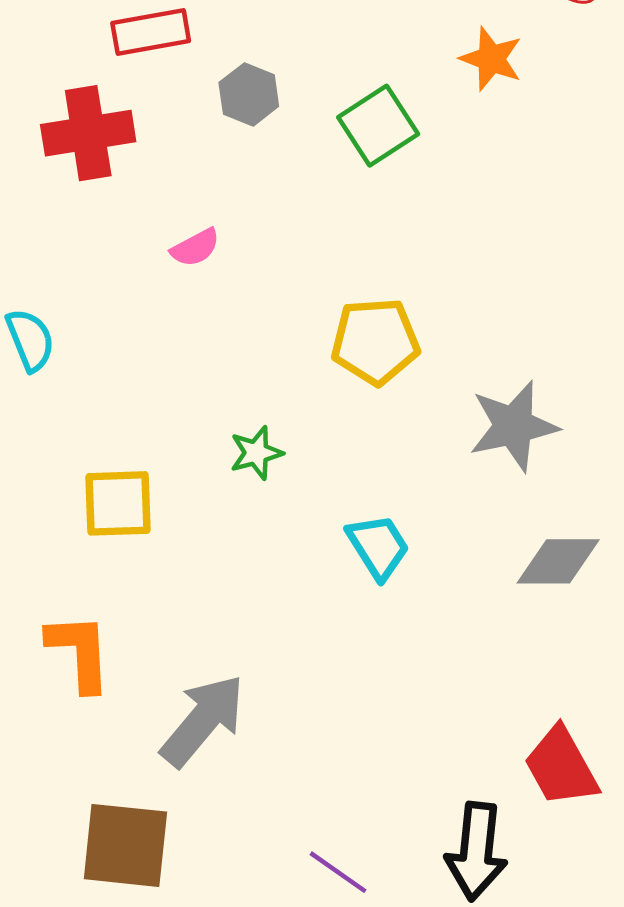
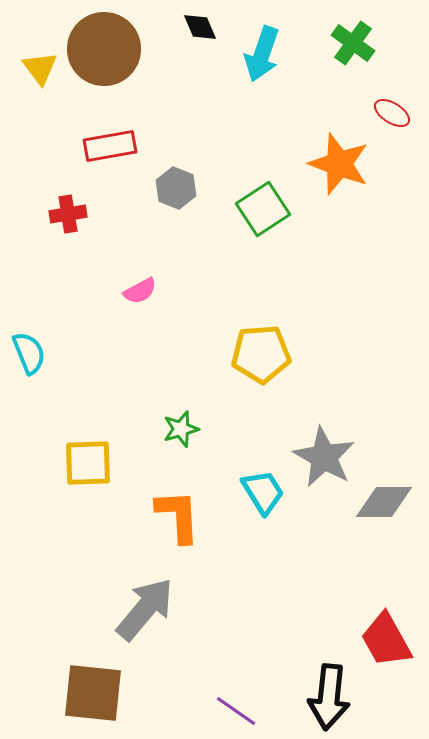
orange star: (491, 59) -> (339, 164), size x1.4
red cross: (88, 133) -> (68, 214), size x0.6
gray star: (514, 426) -> (324, 457), moved, turned -30
orange L-shape: (79, 652) -> (178, 516), moved

